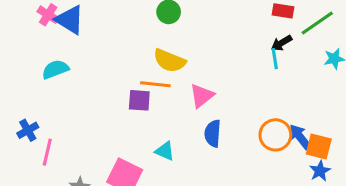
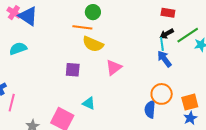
green line: (317, 23) -> (188, 35), moved
orange line: (155, 84) -> (82, 27), moved
blue semicircle: (213, 133) -> (150, 109), moved
blue arrow: (300, 137) -> (164, 59), moved
orange square: (319, 147) -> (190, 102), turned -30

